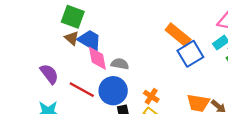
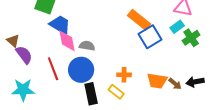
brown triangle: (72, 38) -> (13, 41), moved
red line: (82, 90) -> (53, 69), turned 40
orange cross: (151, 96) -> (124, 75), moved, turned -32

